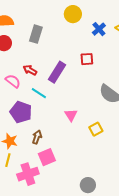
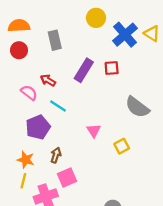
blue cross: (99, 29) -> (125, 35), size x1.6
gray rectangle: (36, 34) -> (55, 40), turned -30
purple rectangle: (57, 72) -> (84, 70), moved
purple pentagon: (21, 112) -> (38, 127), turned 30

